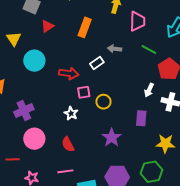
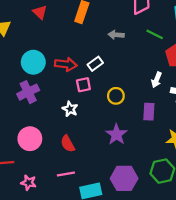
red triangle: (47, 26) -> (40, 12), turned -40
cyan circle: (34, 61) -> (33, 62), moved
white rectangle: (97, 63) -> (95, 64), moved
yellow circle: (103, 102) -> (116, 96), moved
purple cross: (24, 111) -> (28, 92), moved

